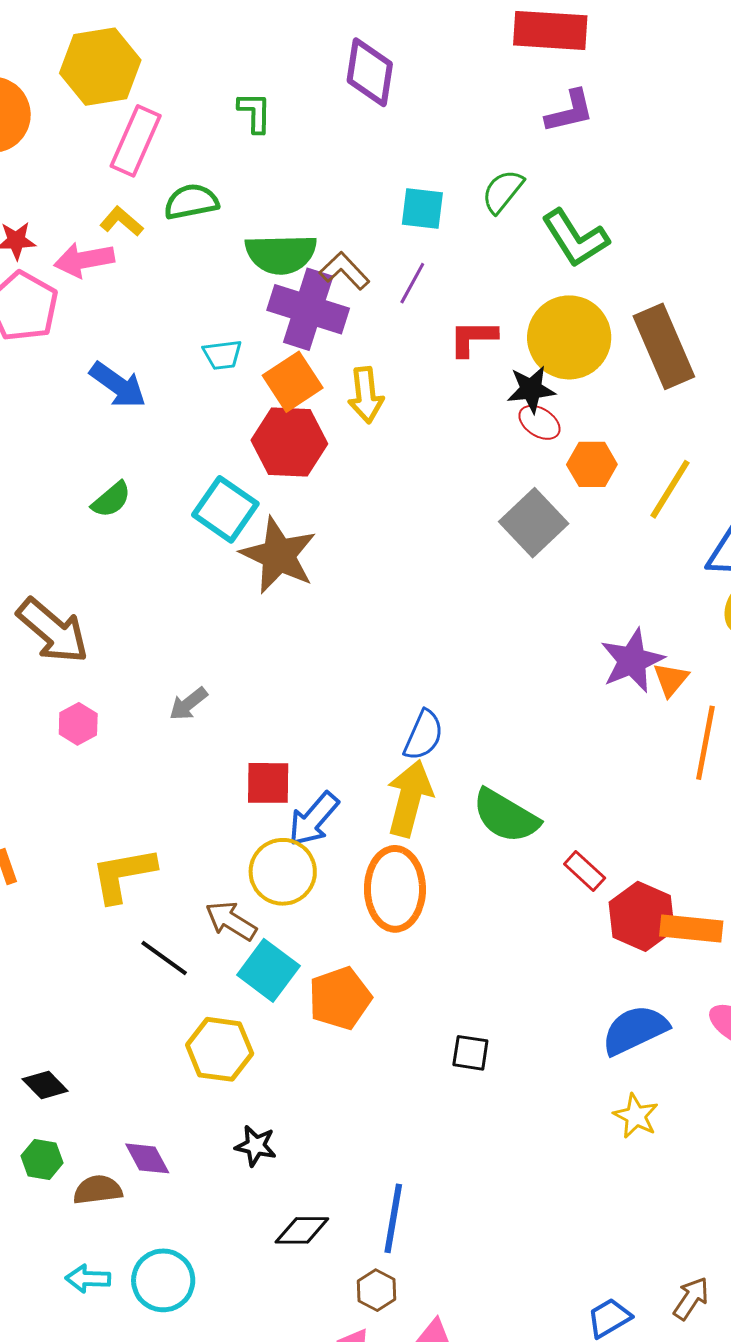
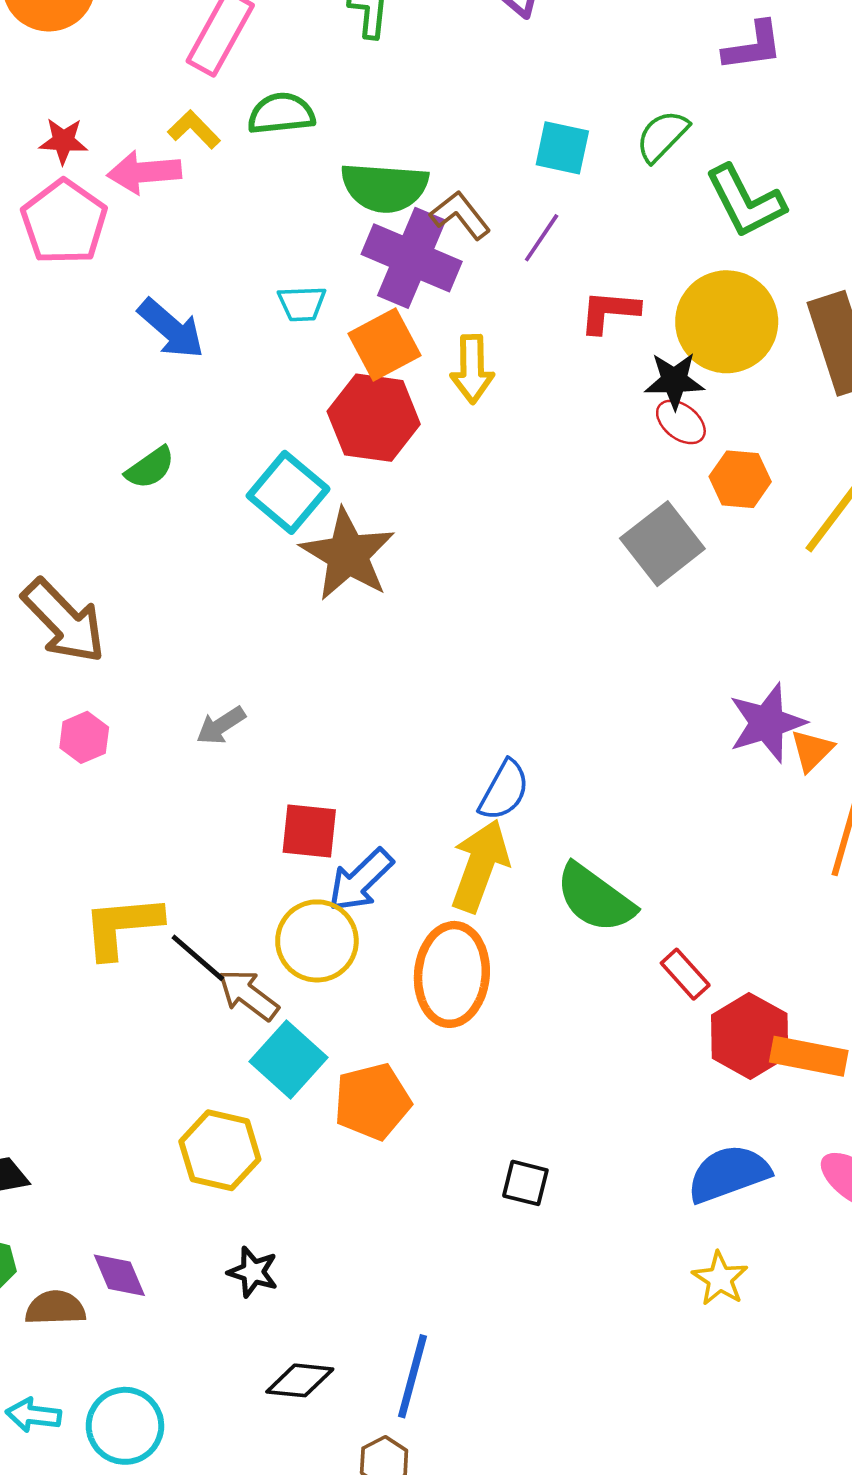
black line: (164, 958) -> (198, 958), moved

